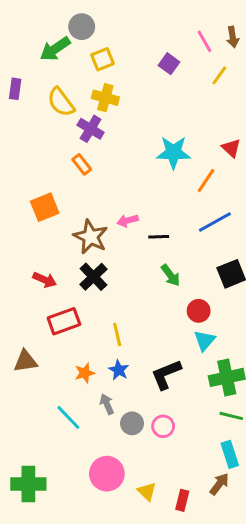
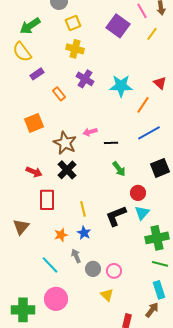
green arrow: (55, 49) -> (30, 26), moved
purple square: (169, 64) -> (118, 26), size x1.6
purple rectangle: (15, 89) -> (37, 74), moved, turned 48
yellow semicircle: (61, 102) -> (22, 52), moved
purple cross: (91, 129) -> (85, 79), moved
red rectangle: (64, 321) -> (47, 200), turned -70
brown triangle: (25, 361) -> (21, 227), turned -42
black L-shape: (166, 374) -> (116, 216), moved
pink circle: (107, 474) -> (56, 299), moved
yellow triangle: (147, 491) -> (107, 295), moved

